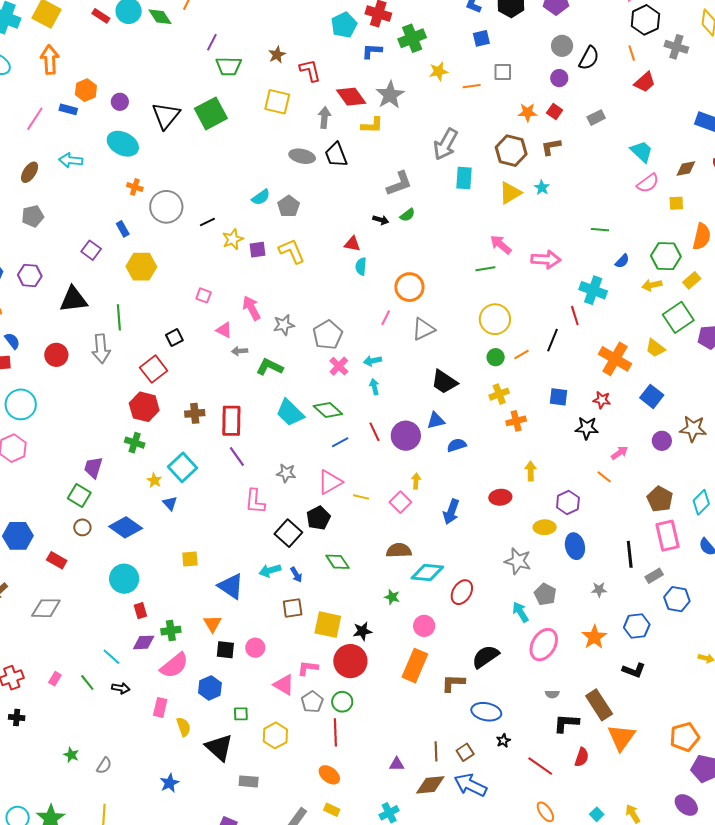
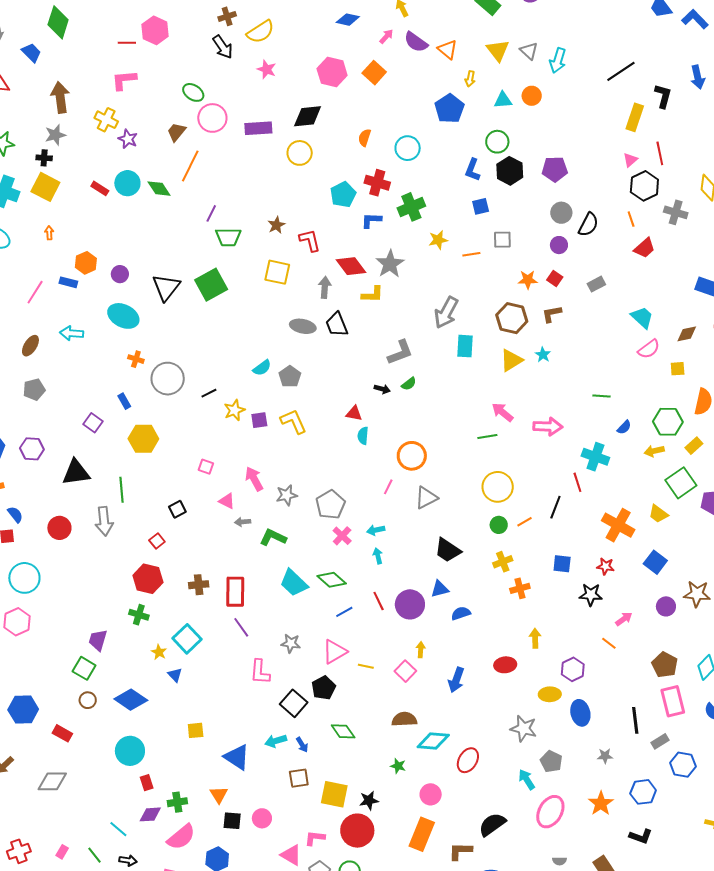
orange arrow: (50, 60) -> (49, 233), size x0.5
red square: (154, 369) -> (157, 541), size x0.6

